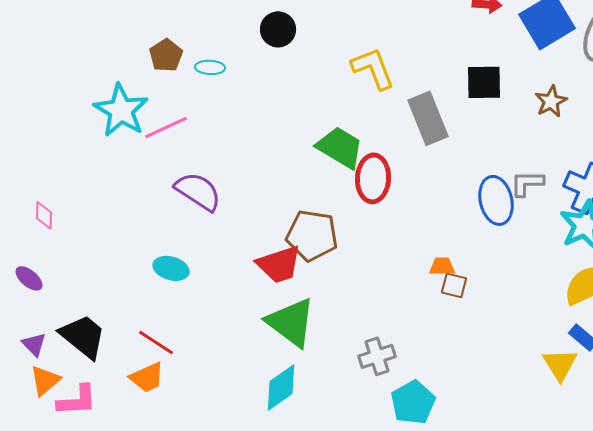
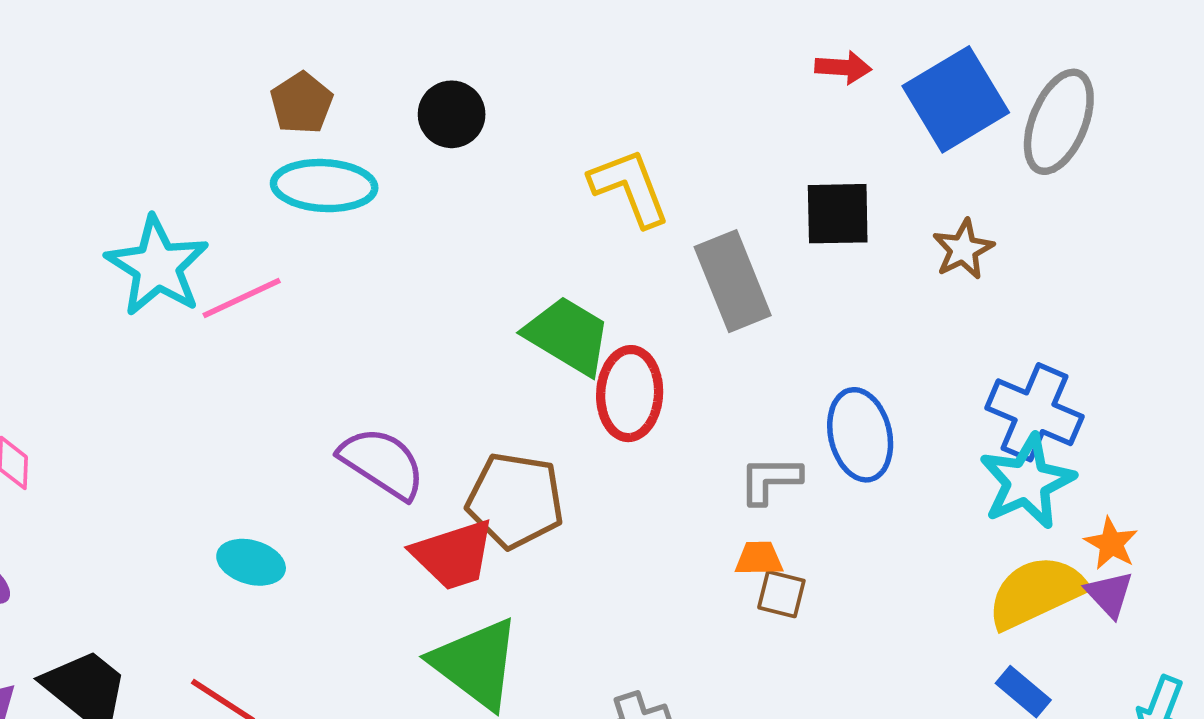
brown pentagon: (166, 55) -> (302, 103), moved
cyan ellipse: (210, 67) -> (324, 186), size x1.8
gray L-shape: (527, 183) -> (770, 480), moved
purple semicircle: (198, 191) -> (382, 463), moved

